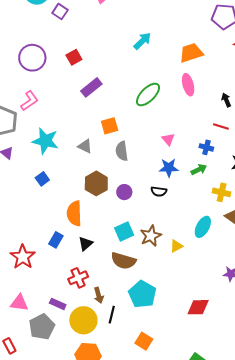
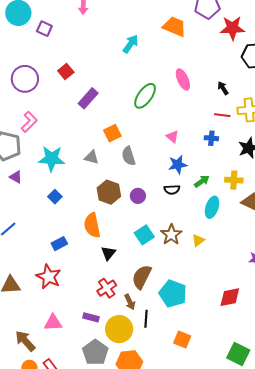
orange trapezoid: (191, 53) -> (174, 27), moved, turned 50
green arrow: (199, 170) -> (202, 181), moved
cyan ellipse: (203, 227) -> (212, 207), moved
blue rectangle: (56, 240) -> (59, 244), moved, turned 42
brown semicircle: (123, 261) -> (142, 277), moved, turned 110
gray pentagon: (42, 327) -> (95, 352), moved

